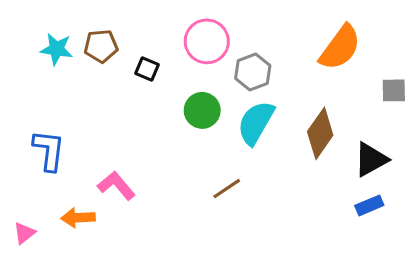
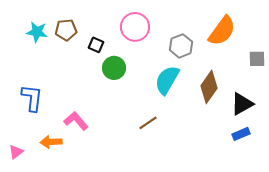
gray hexagon: (253, 72) -> (181, 46), moved
green circle: (202, 110) -> (114, 68), moved

